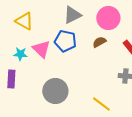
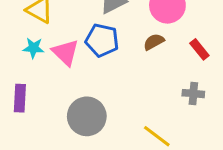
cyan star: (20, 54) -> (33, 48), moved

